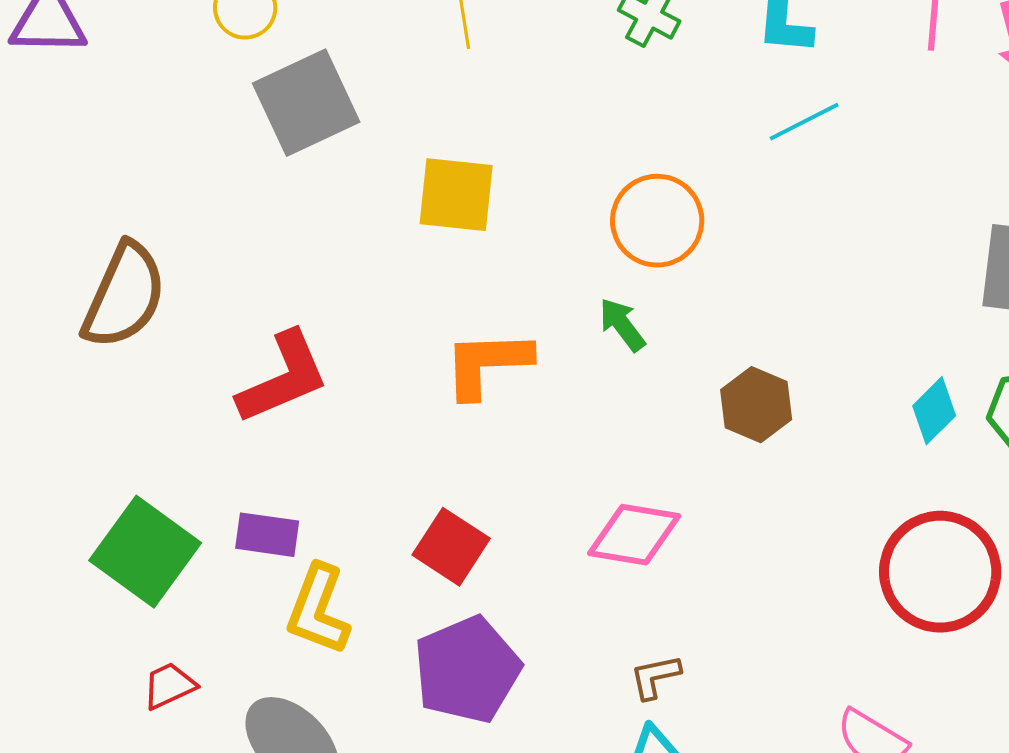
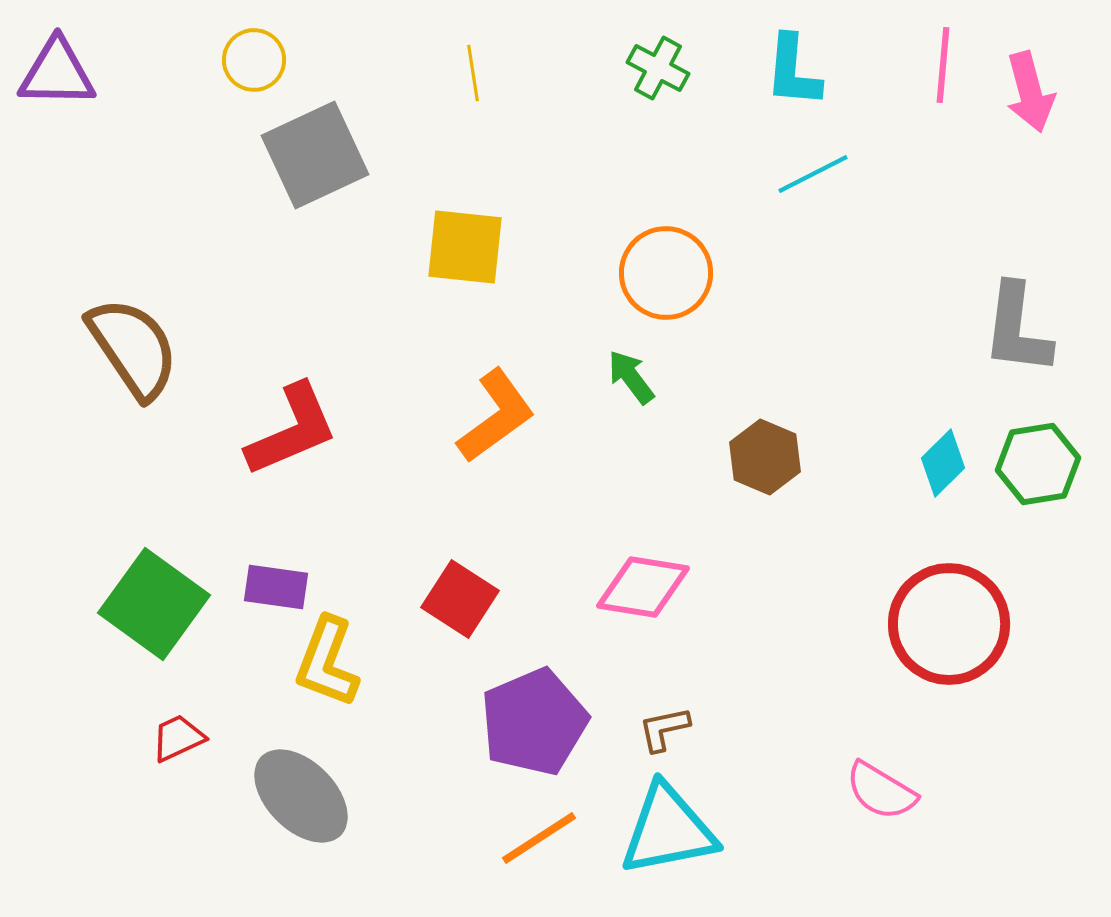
brown semicircle: (124, 296) -> (133, 348), turned -58
orange L-shape: (487, 364) -> (496, 416), turned 146
purple pentagon: (467, 670) -> (534, 722), moved

